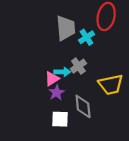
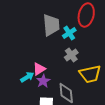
gray cross: (78, 66) -> (71, 55), moved
cyan arrow: (62, 72) -> (27, 77), moved, turned -32

